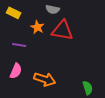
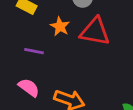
pink semicircle: (16, 71) -> (29, 88), turned -77

